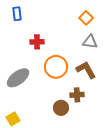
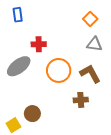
gray ellipse: (18, 78) -> (19, 66), moved
brown circle: (61, 108) -> (32, 114), moved

